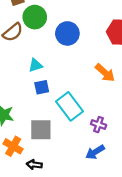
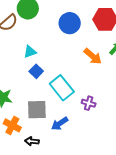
blue circle: (67, 33) -> (70, 23), moved
blue square: (42, 87) -> (36, 71), turned -32
blue arrow: (95, 152) -> (60, 124), moved

